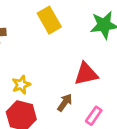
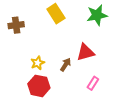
brown arrow: (65, 103) -> (66, 65), moved

